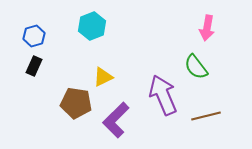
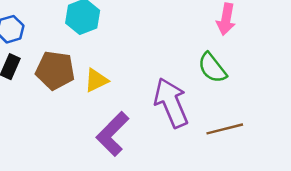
brown pentagon: (76, 103) -> (55, 70), moved

